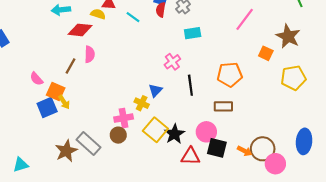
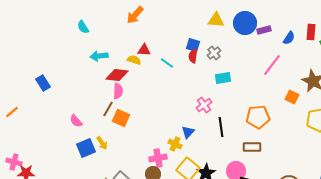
pink semicircle: (90, 54) -> (118, 91), moved
orange square: (56, 92) -> (121, 118), moved

